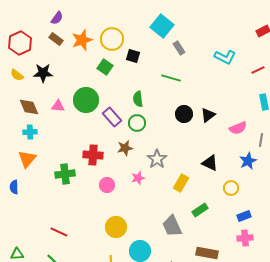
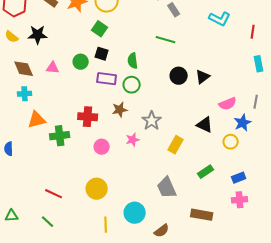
black square: (133, 56) -> (102, 54), moved
red line: (258, 70) -> (253, 32), turned -56
green circle: (86, 100) -> (81, 62), size x0.6
purple rectangle: (112, 117) -> (107, 79), turned -42
pink semicircle: (238, 128) -> (228, 104), moved
orange triangle: (27, 159) -> (37, 120), moved, turned 36
yellow circle: (231, 188) -> (231, 142), moved
green rectangle: (200, 210) -> (206, 172), moved
yellow circle: (116, 227) -> (97, 189), moved

